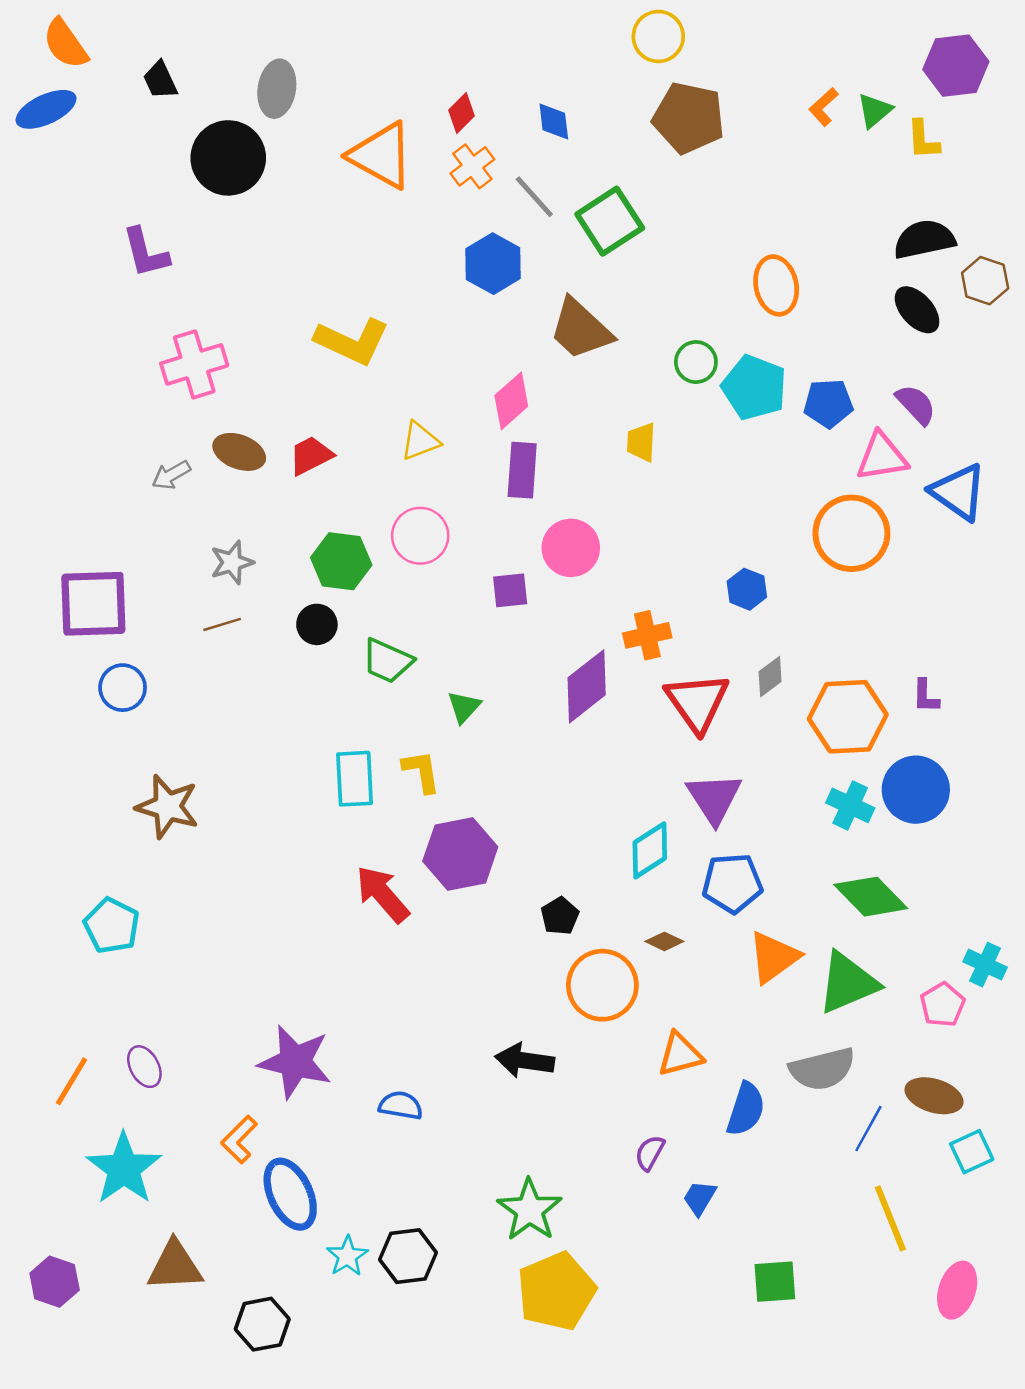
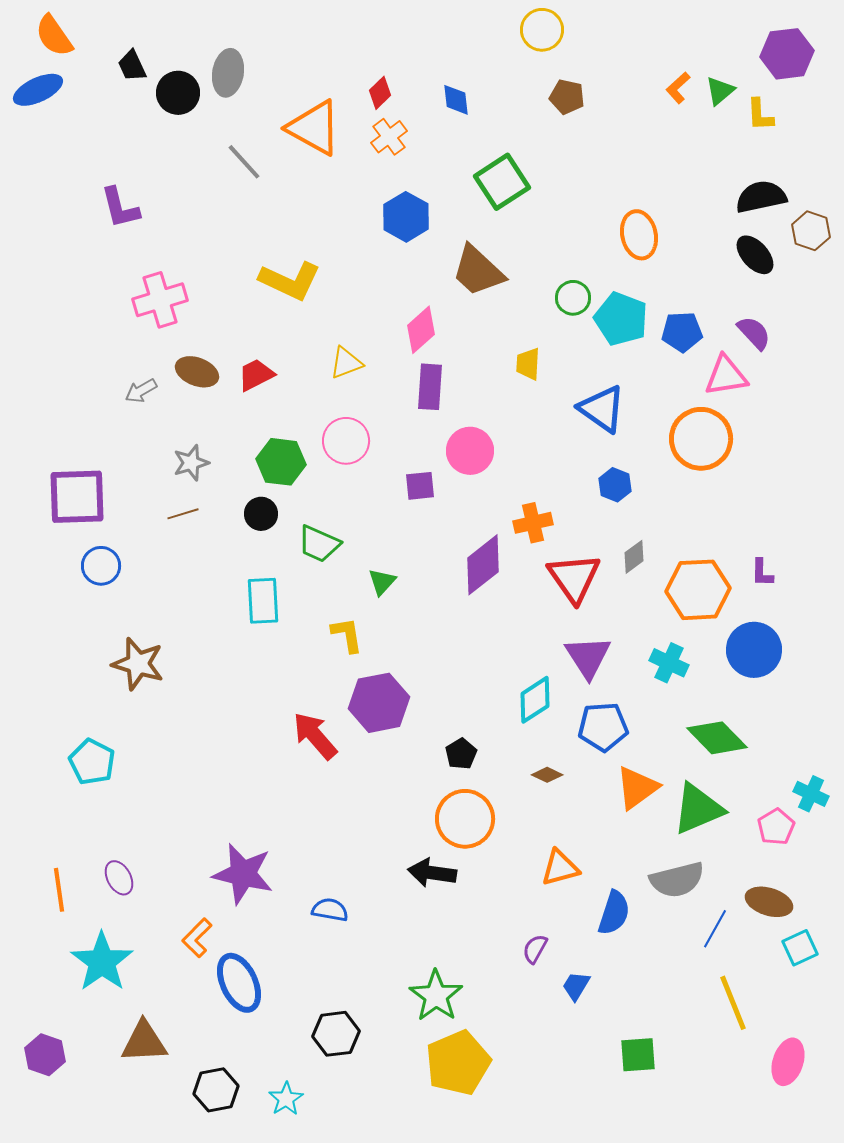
brown pentagon: (689, 118) -> (567, 97), size x0.6
black circle: (228, 158) -> (178, 93), moved, size x0.7
gray line: (534, 197) -> (244, 162), moved
blue triangle: (958, 492) -> (602, 409), moved
cyan rectangle: (355, 779) -> (263, 601), moved
cyan cross: (850, 805) -> (669, 663), moved
orange circle: (602, 985) -> (465, 819), moved
orange line: (72, 1081) -> (59, 890), turned -39
cyan star: (347, 1256) -> (286, 1099), moved

